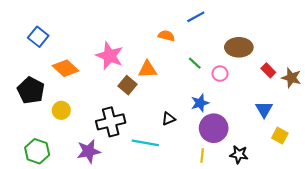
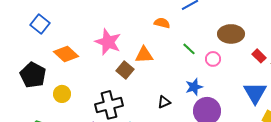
blue triangle: (264, 109) -> (255, 93), size x1.4

